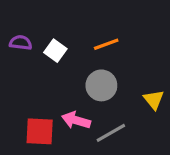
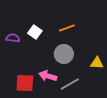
purple semicircle: (21, 43) -> (13, 38), moved
yellow triangle: (154, 100) -> (97, 63), turned -48

